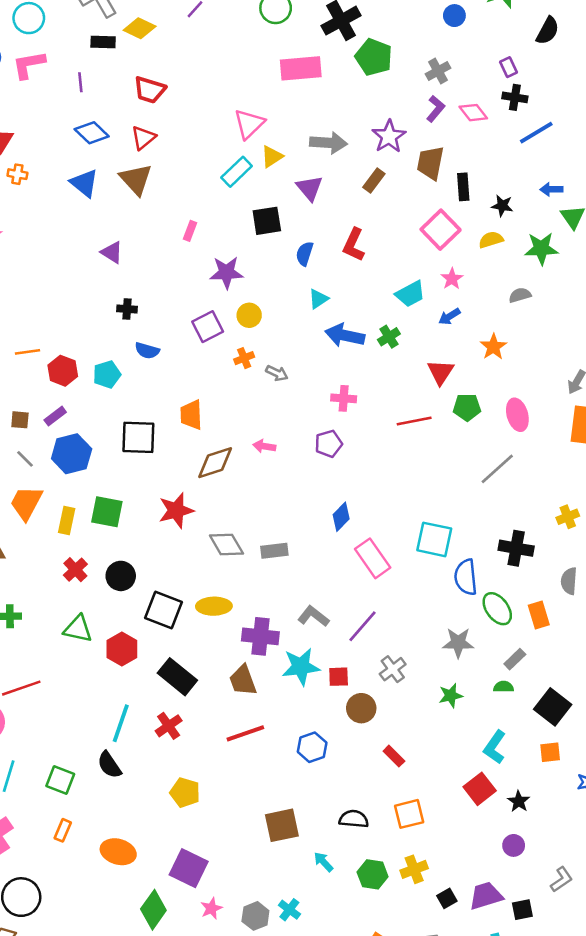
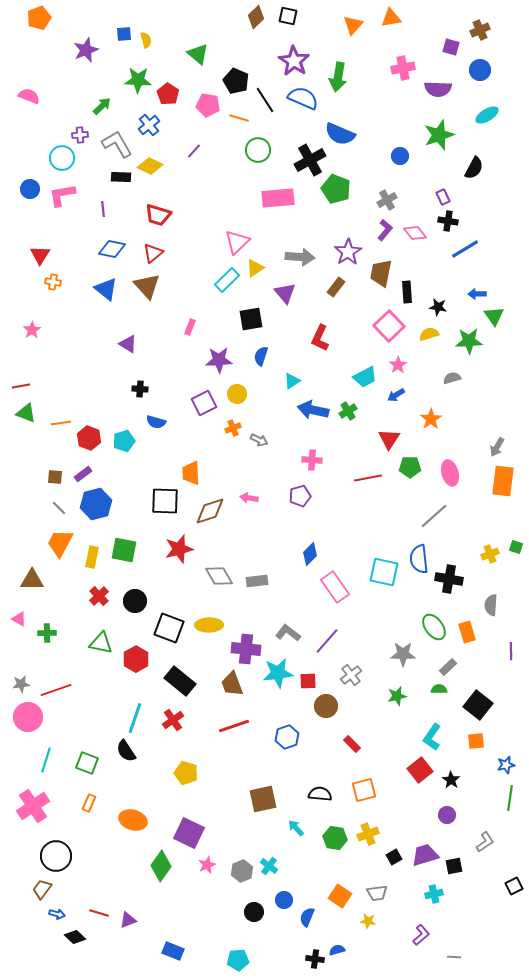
blue diamond: (92, 133) -> (112, 249), turned -32
blue semicircle: (305, 254) -> (261, 356), moved
black square: (138, 437) -> (165, 501), moved
blue semicircle: (466, 577) -> (419, 559), moved

